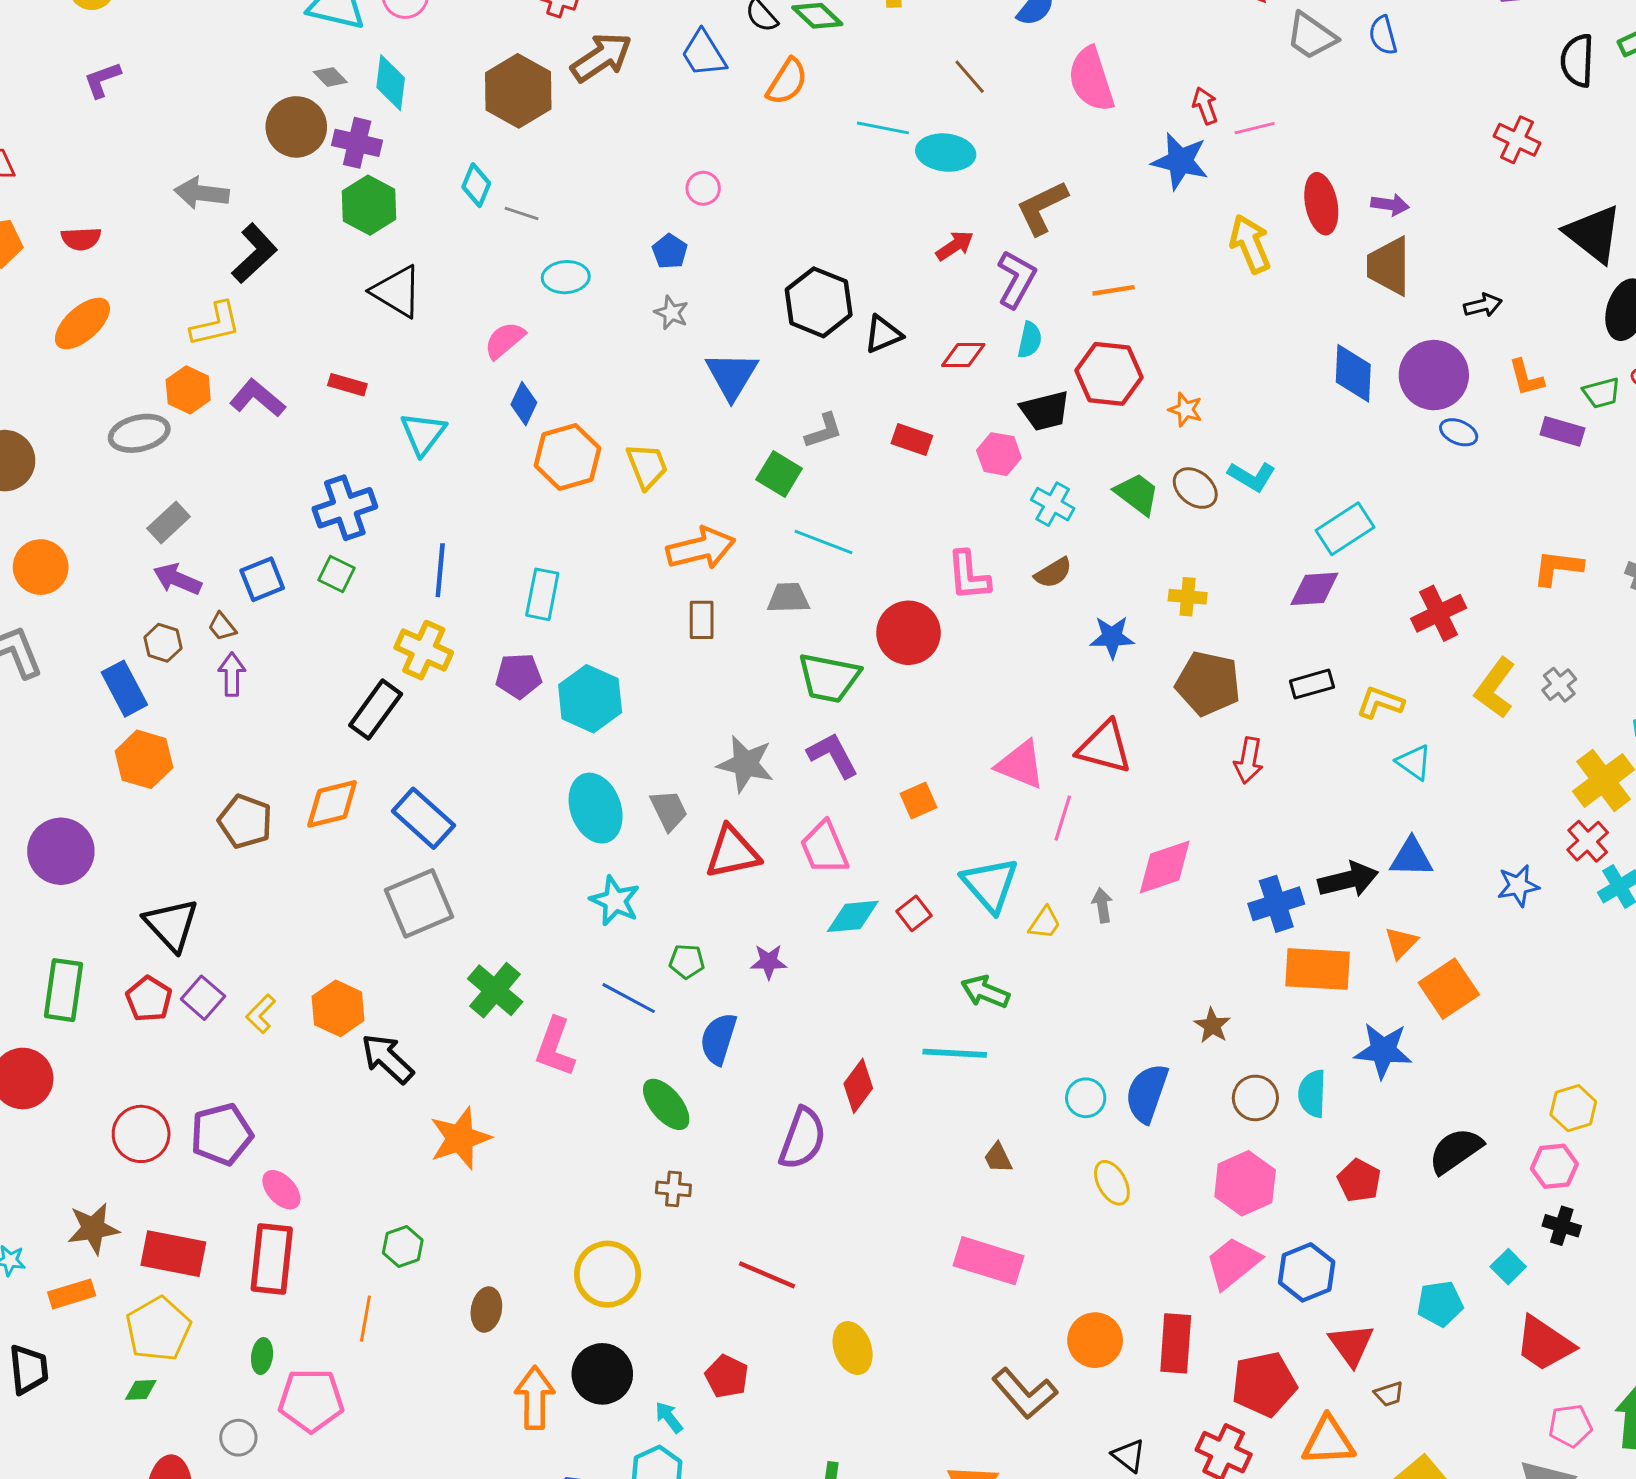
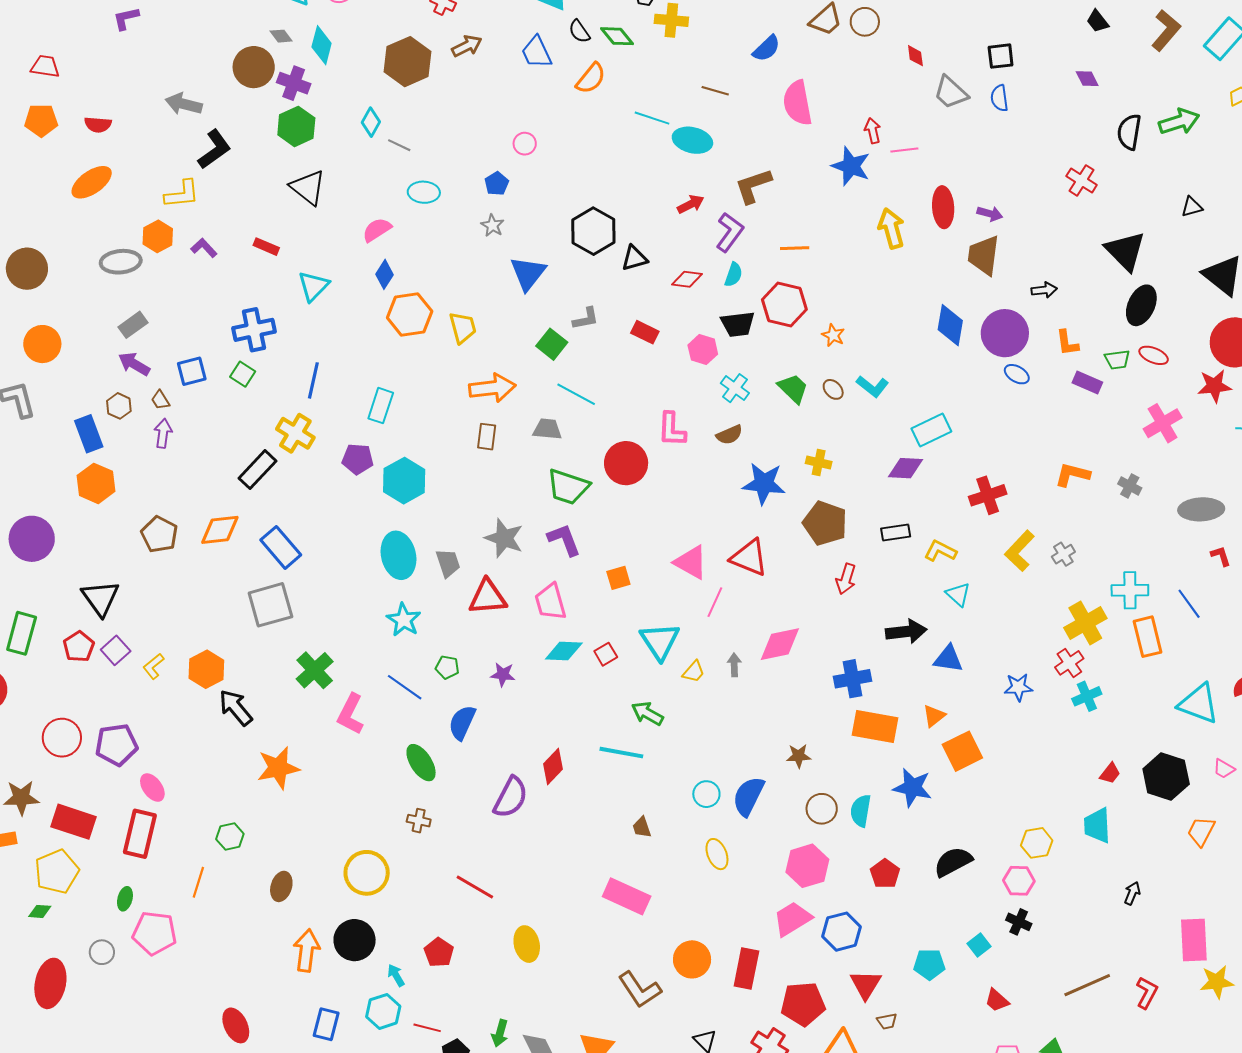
brown arrow: (601, 57) -> (467, 46), size x0.7
brown line: (970, 77) -> (715, 91), turned -40
purple L-shape: (257, 398) -> (204, 248), size x0.7
brown ellipse: (1195, 488) -> (833, 389), size x0.7
blue star: (1112, 637) -> (764, 484), size x1.4
black arrow: (1348, 880) -> (906, 632), moved
brown star: (1212, 1026) -> (799, 756), turned 30
red trapezoid: (1544, 1344) -> (997, 1000), size x0.6

